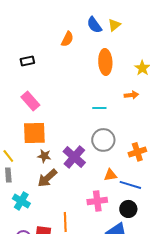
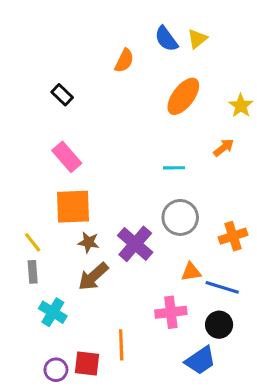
black rectangle: (27, 61) -> (62, 95), turned 56
orange ellipse: (105, 62) -> (183, 96), turned 40
orange arrow: (131, 95) -> (224, 148), turned -32

